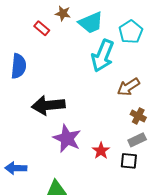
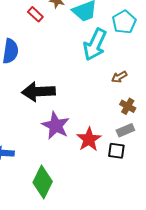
brown arrow: (128, 87) -> (119, 77), size x0.7
red star: (101, 151) -> (89, 139), size x1.4

